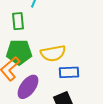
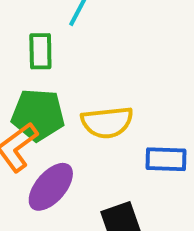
blue rectangle: (69, 72) -> (166, 159), moved

